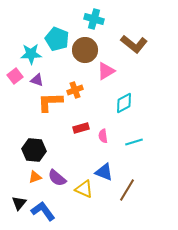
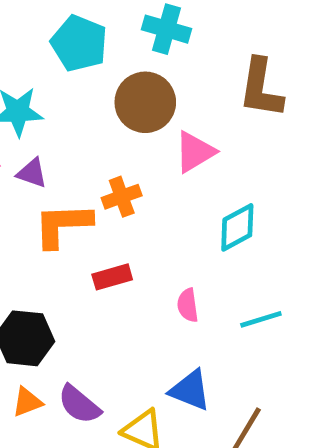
cyan pentagon: (57, 39) -> (79, 43), moved
brown L-shape: (134, 44) -> (261, 88), turned 60
red rectangle: (81, 128) -> (112, 277), moved

